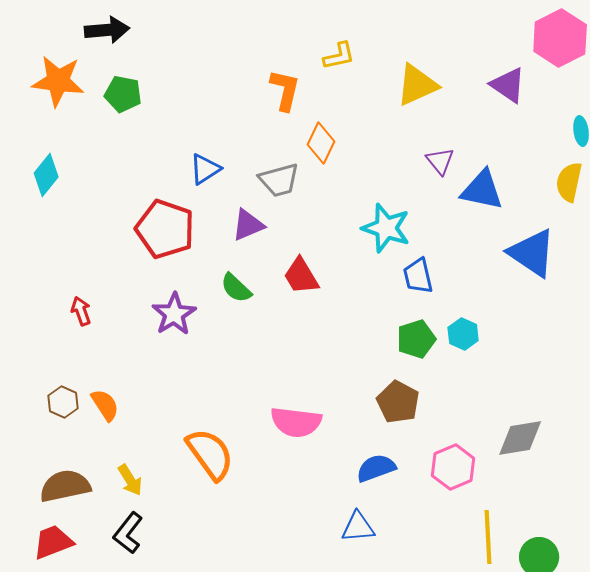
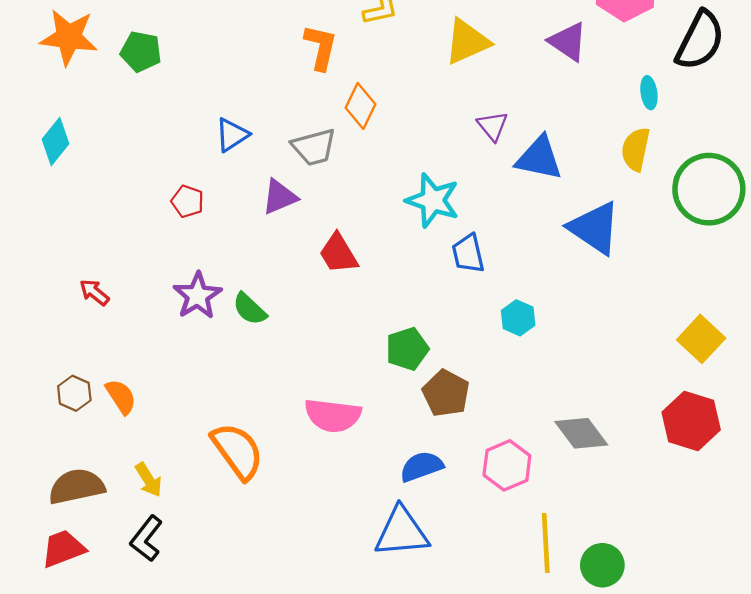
red pentagon: (165, 229) -> (187, 201), size x0.5
green semicircle: (236, 288) -> (250, 309), moved
red arrow: (81, 311) -> (94, 292), turned -32
green pentagon: (416, 339) -> (407, 349), moved
gray diamond: (520, 438) -> (581, 433), turned 63
blue triangle: (358, 527) -> (402, 532), size x1.5

